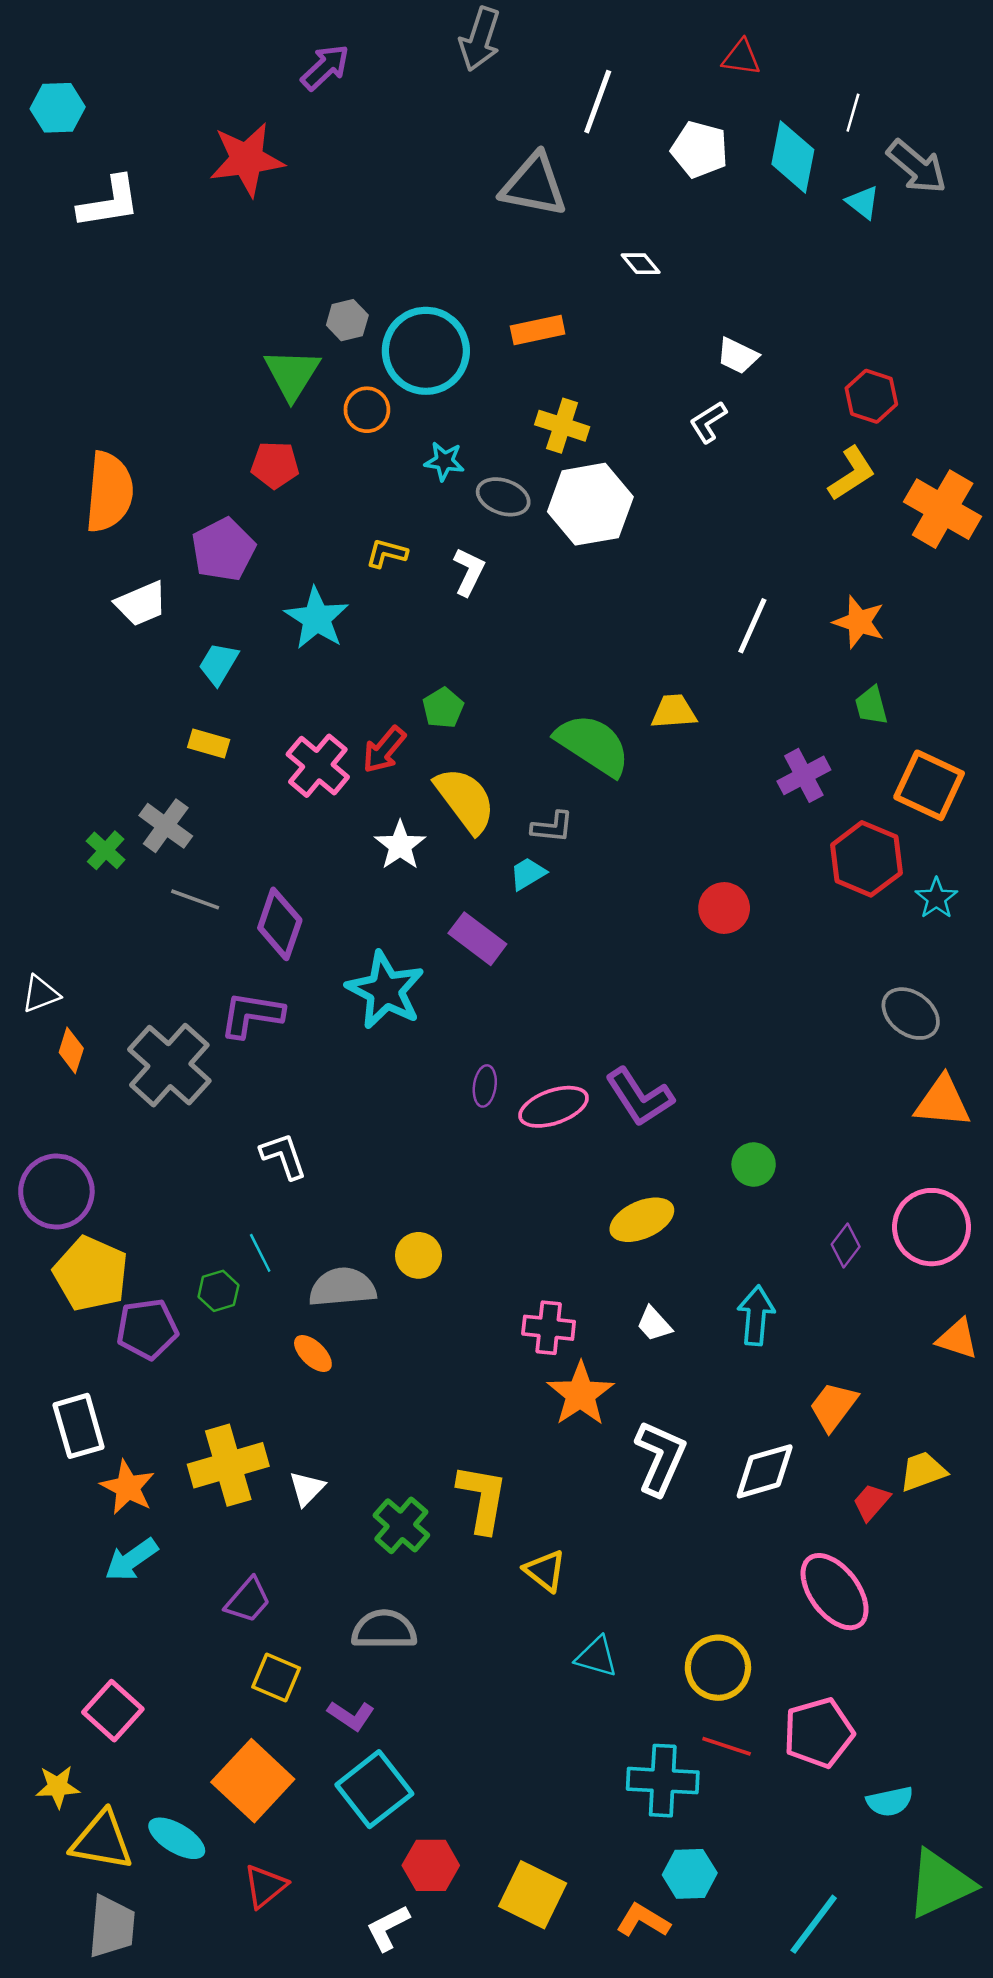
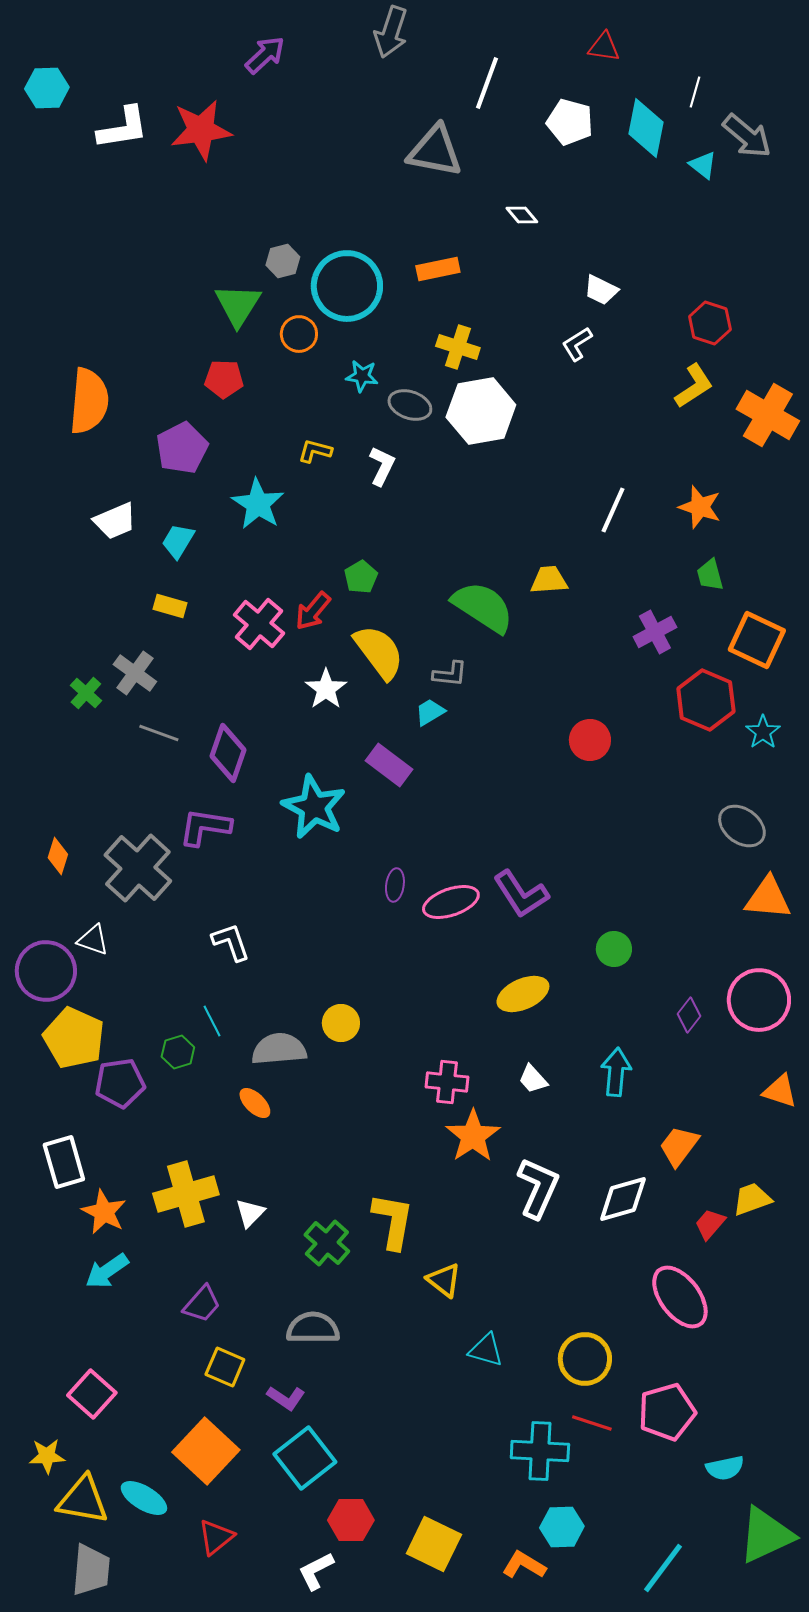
white L-shape: (109, 202) -> (123, 128), moved
white trapezoid: (141, 604) -> (115, 521), moved
white triangle: (40, 994) -> (93, 940), moved, turned 40

